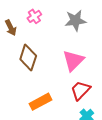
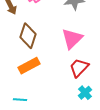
orange rectangle: (40, 102) -> (29, 66), moved

